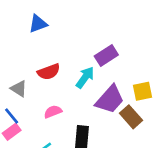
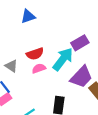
cyan arrow: (85, 77) -> (63, 59), size x1.4
pink semicircle: (53, 112) -> (39, 68), moved

